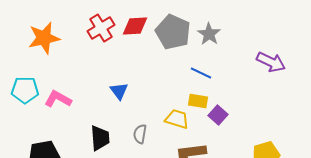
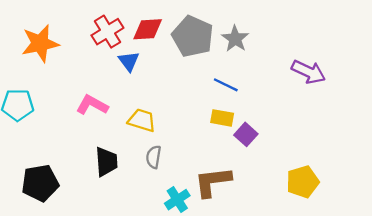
blue triangle: (119, 91) -> (129, 61), moved
pink L-shape: (58, 99) -> (92, 105), moved
yellow trapezoid: (177, 119) -> (142, 120), moved

